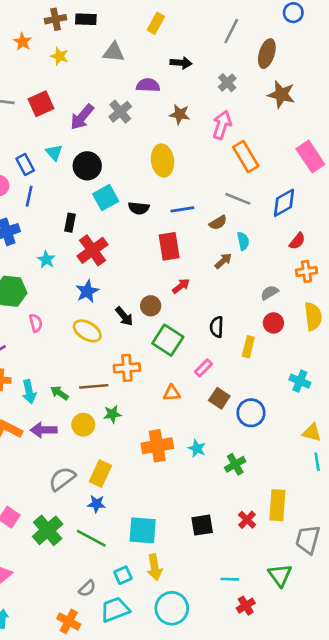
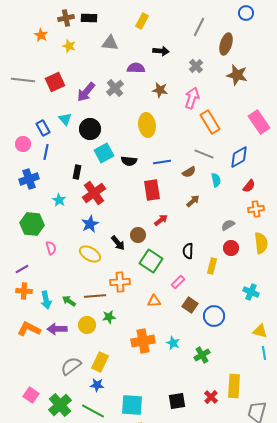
cyan semicircle: (243, 241) -> (216, 180), moved

